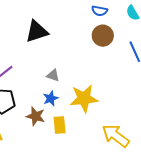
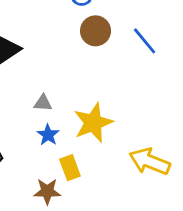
brown star: (36, 116) -> (47, 191), moved

